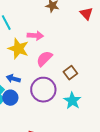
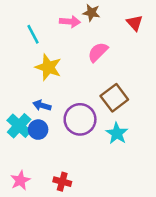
pink arrow: (35, 36) -> (70, 22), moved
pink semicircle: (44, 59) -> (98, 52), moved
brown square: (70, 73) -> (114, 98), size x1.5

